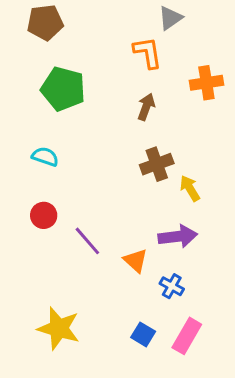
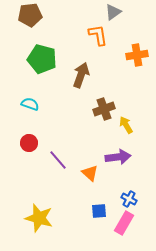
brown arrow: (146, 107) -> (81, 75), moved, size x1.4
blue cross: (172, 286) -> (129, 199), moved
blue square: (143, 334) -> (99, 211), moved, turned -35

